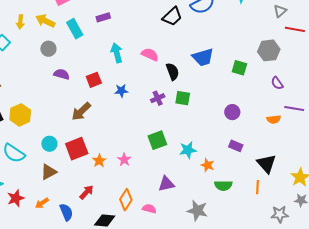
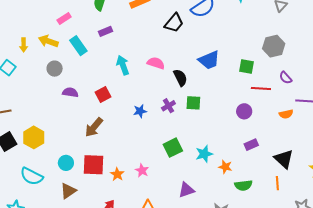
red line: (295, 29) -> (261, 89), moved
blue star: (121, 91) -> (140, 111), moved
purple rectangle: (236, 146) -> (251, 145), turned -40
red square: (77, 149) -> (94, 165), turned 30

